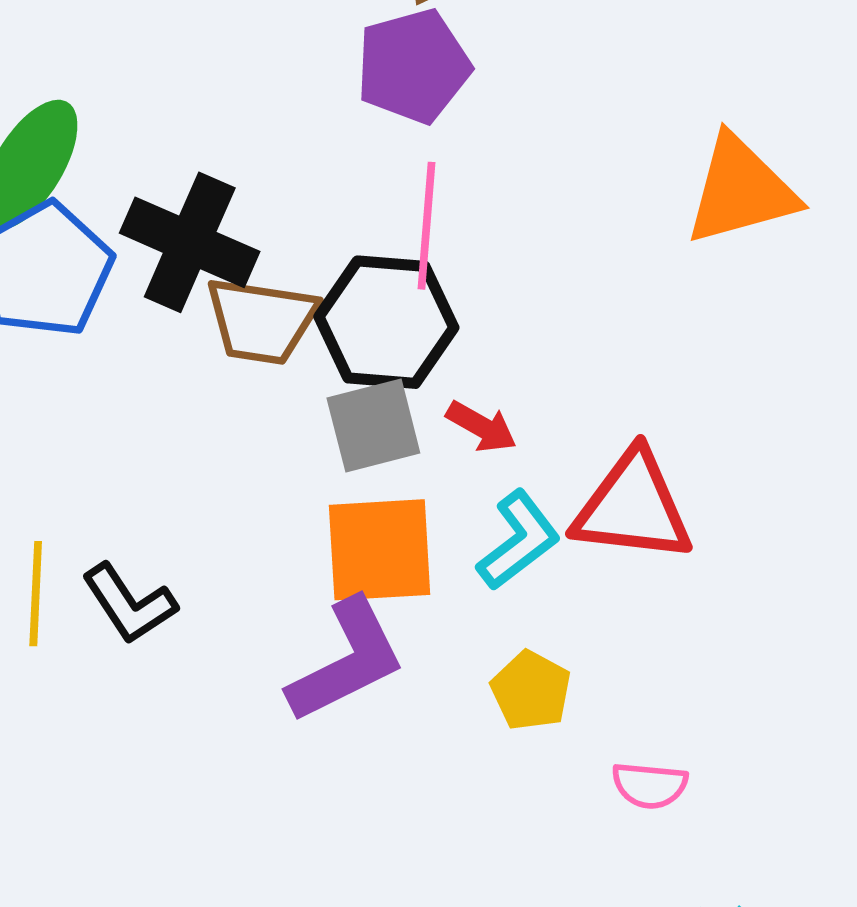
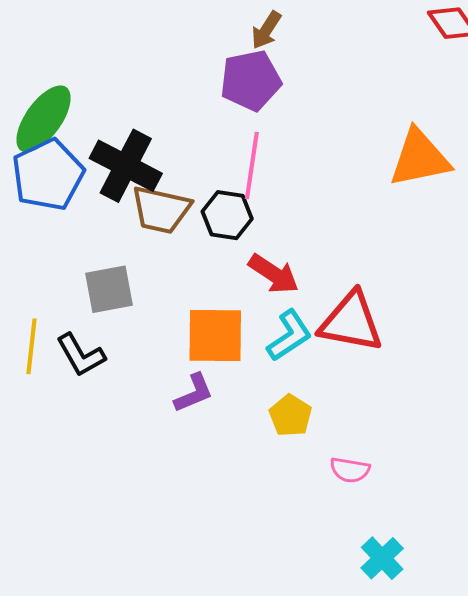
black hexagon: (386, 322) -> (227, 215), size x0.7
gray square: (373, 426) -> (109, 289), moved
red arrow: (481, 427) -> (274, 274), size x1.4
purple L-shape: (347, 661) -> (194, 393), size x0.6

